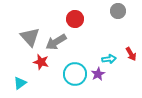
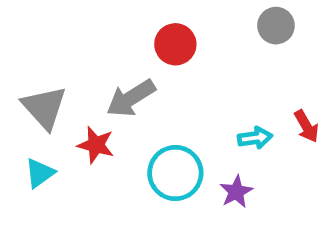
gray triangle: (30, 37) -> (44, 107), moved
purple star: (98, 74) -> (236, 192), moved
cyan triangle: (20, 83) -> (40, 173), moved

